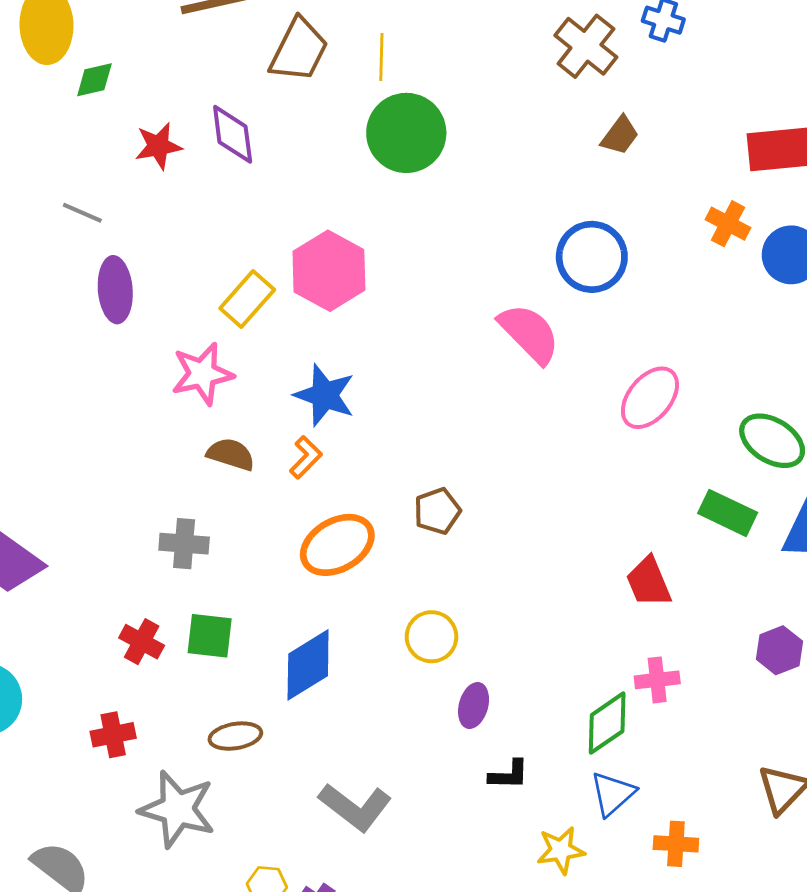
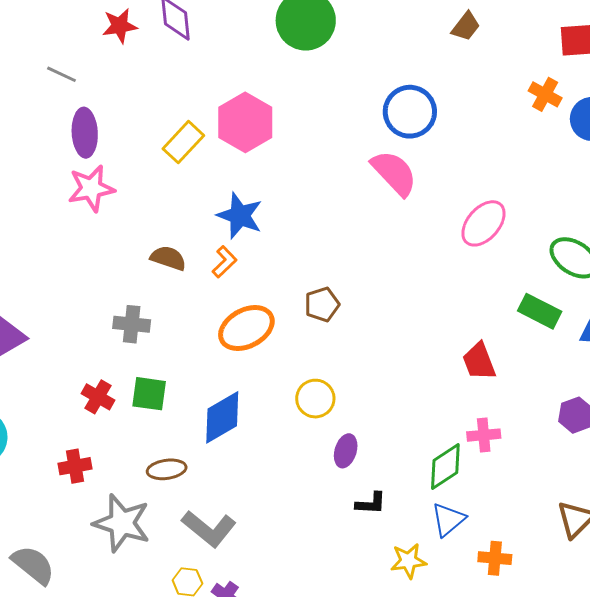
blue circle: (592, 257) -> (410, 112), moved
pink star: (202, 374) -> (91, 188), moved
gray L-shape: (355, 807) -> (209, 529), moved

